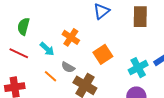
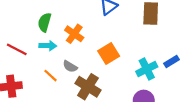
green semicircle: (23, 26) -> (45, 22), moved
cyan arrow: (47, 49) -> (48, 46), turned -42

